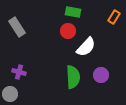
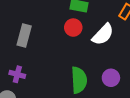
gray rectangle: (17, 27) -> (24, 36), moved, turned 48
white semicircle: (86, 47) -> (103, 34), moved

